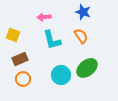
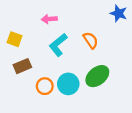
blue star: (83, 12) -> (119, 13), moved
cyan L-shape: (52, 40) -> (58, 45), turned 65
orange circle: (23, 79) -> (45, 86), moved

